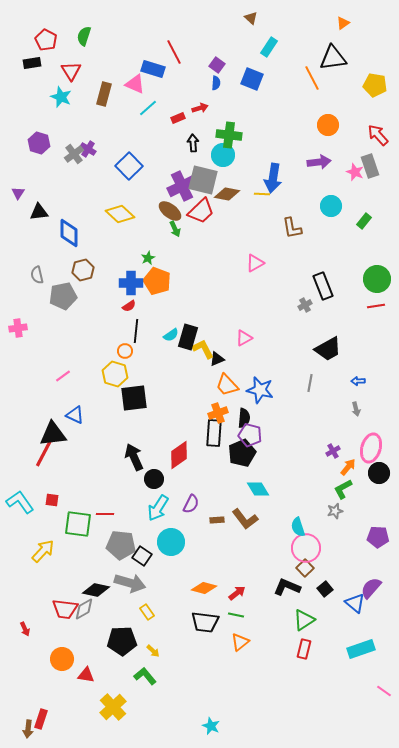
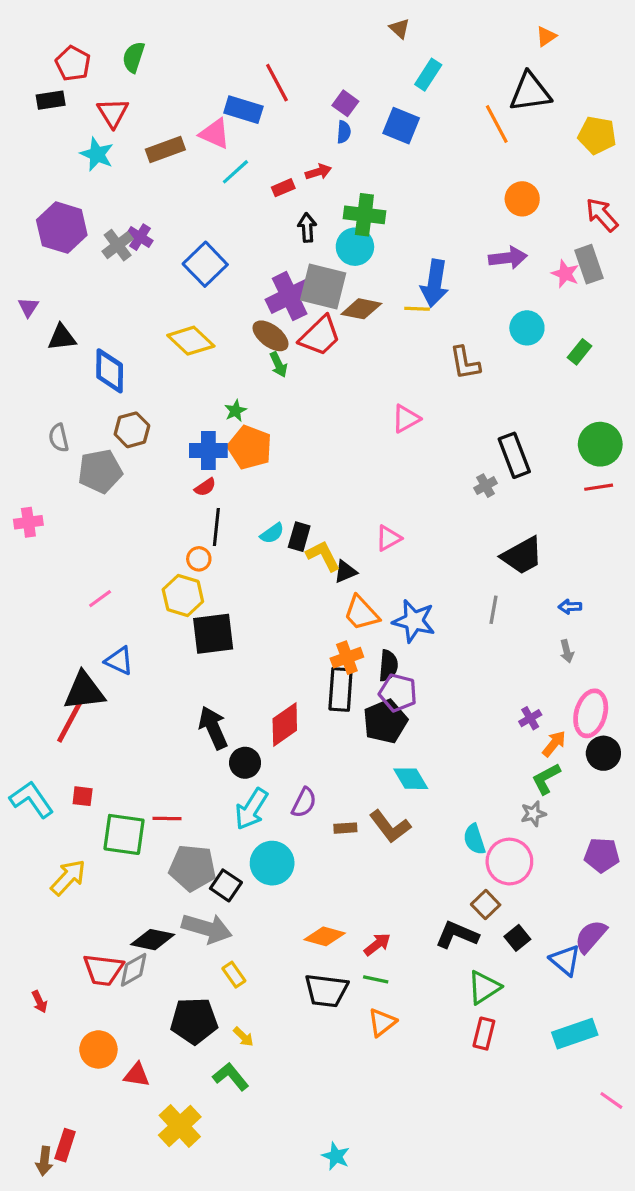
brown rectangle: (104, 94) -> (165, 149), turned 55
purple hexagon: (39, 143) -> (62, 228), size x1.4
black rectangle: (188, 337) -> (299, 537), size x0.7
pink circle: (306, 548) -> (509, 862), moved

